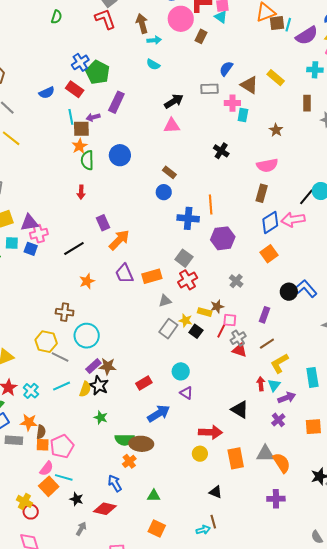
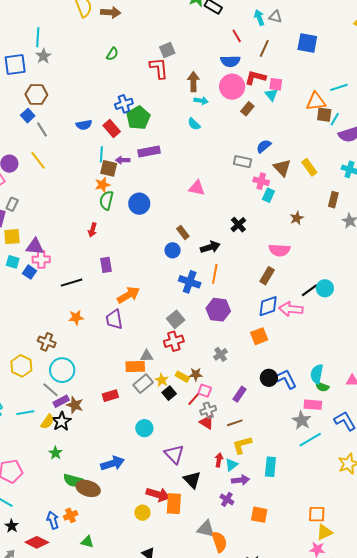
black arrow: (174, 101) -> (210, 247), moved
purple rectangle: (116, 102) -> (149, 151), turned 40
orange arrow: (119, 240) -> (128, 295), moved
orange rectangle: (152, 276) -> (135, 366), moved
gray line: (60, 357) -> (51, 390), moved
red rectangle: (144, 383) -> (110, 396), moved
purple triangle: (186, 393) -> (174, 454), moved, size x1.5
purple cross: (278, 420) -> (227, 499), turned -32
orange rectangle: (236, 458) -> (174, 504), moved
orange cross: (129, 461) -> (71, 515), moved

